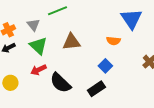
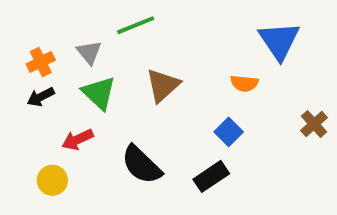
brown triangle: (71, 42) -> (163, 85), turned -36
red arrow: (38, 70) -> (78, 140), moved
yellow circle: (10, 83) -> (52, 180), moved

